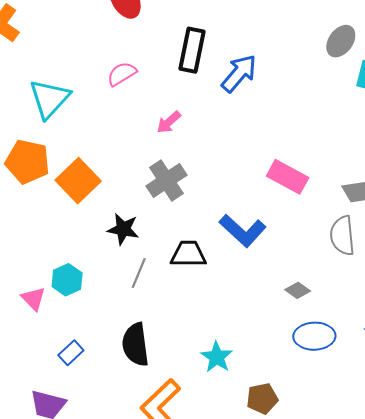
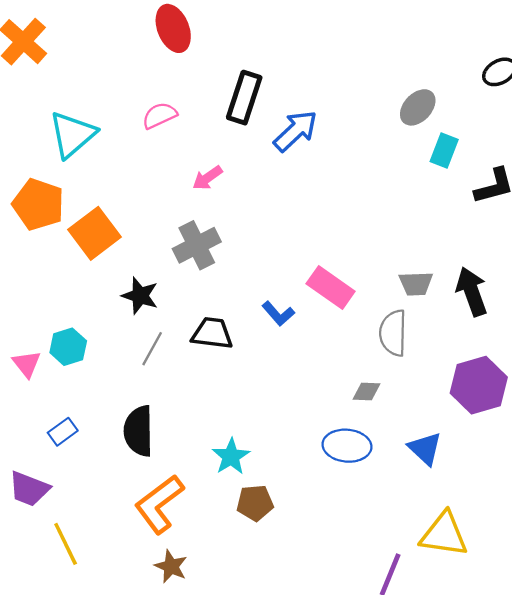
pink rectangle: (288, 177) -> (331, 287), moved
blue L-shape: (243, 231) -> (278, 314), size x0.6
gray diamond: (298, 290) -> (366, 392), moved, turned -40
brown pentagon: (262, 399) -> (255, 503), moved

